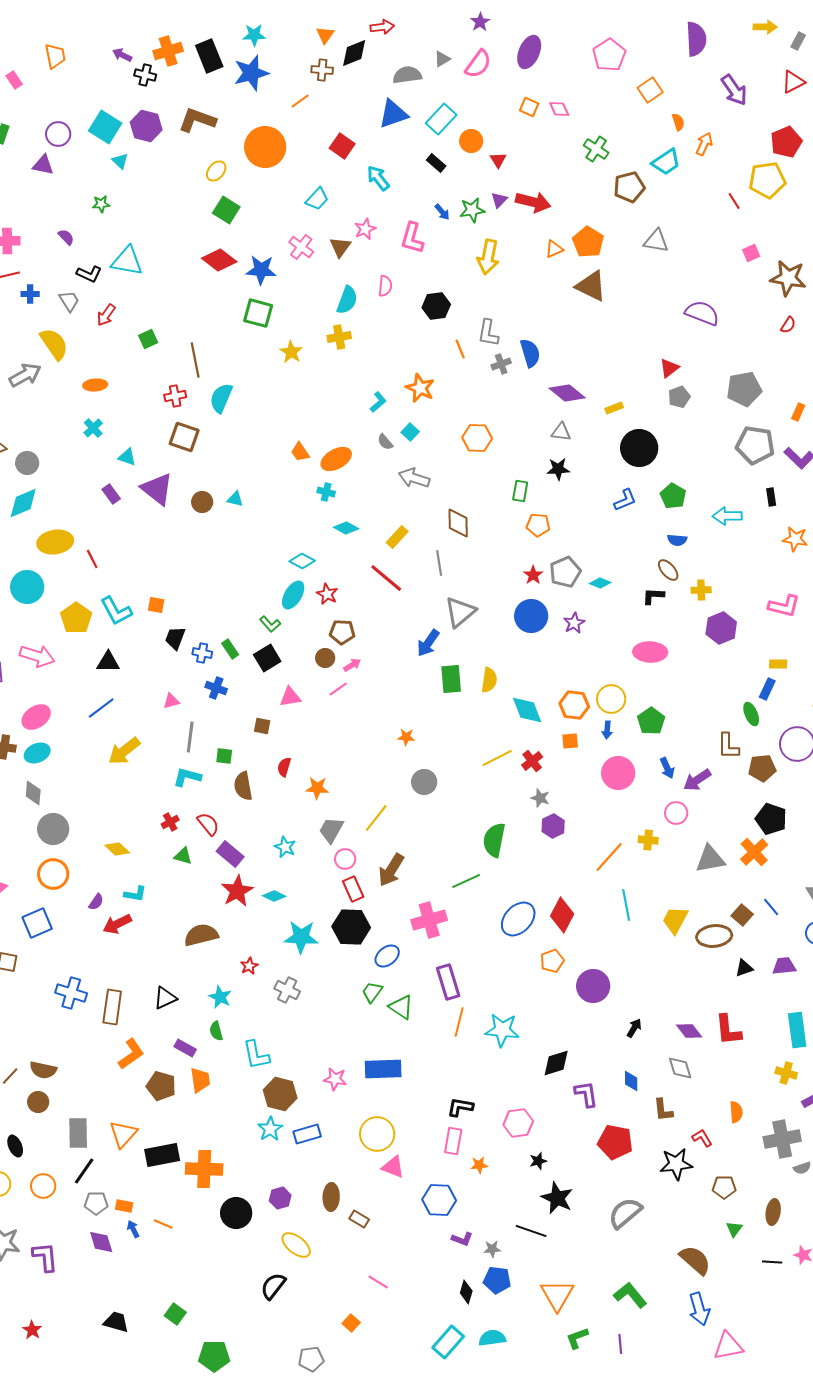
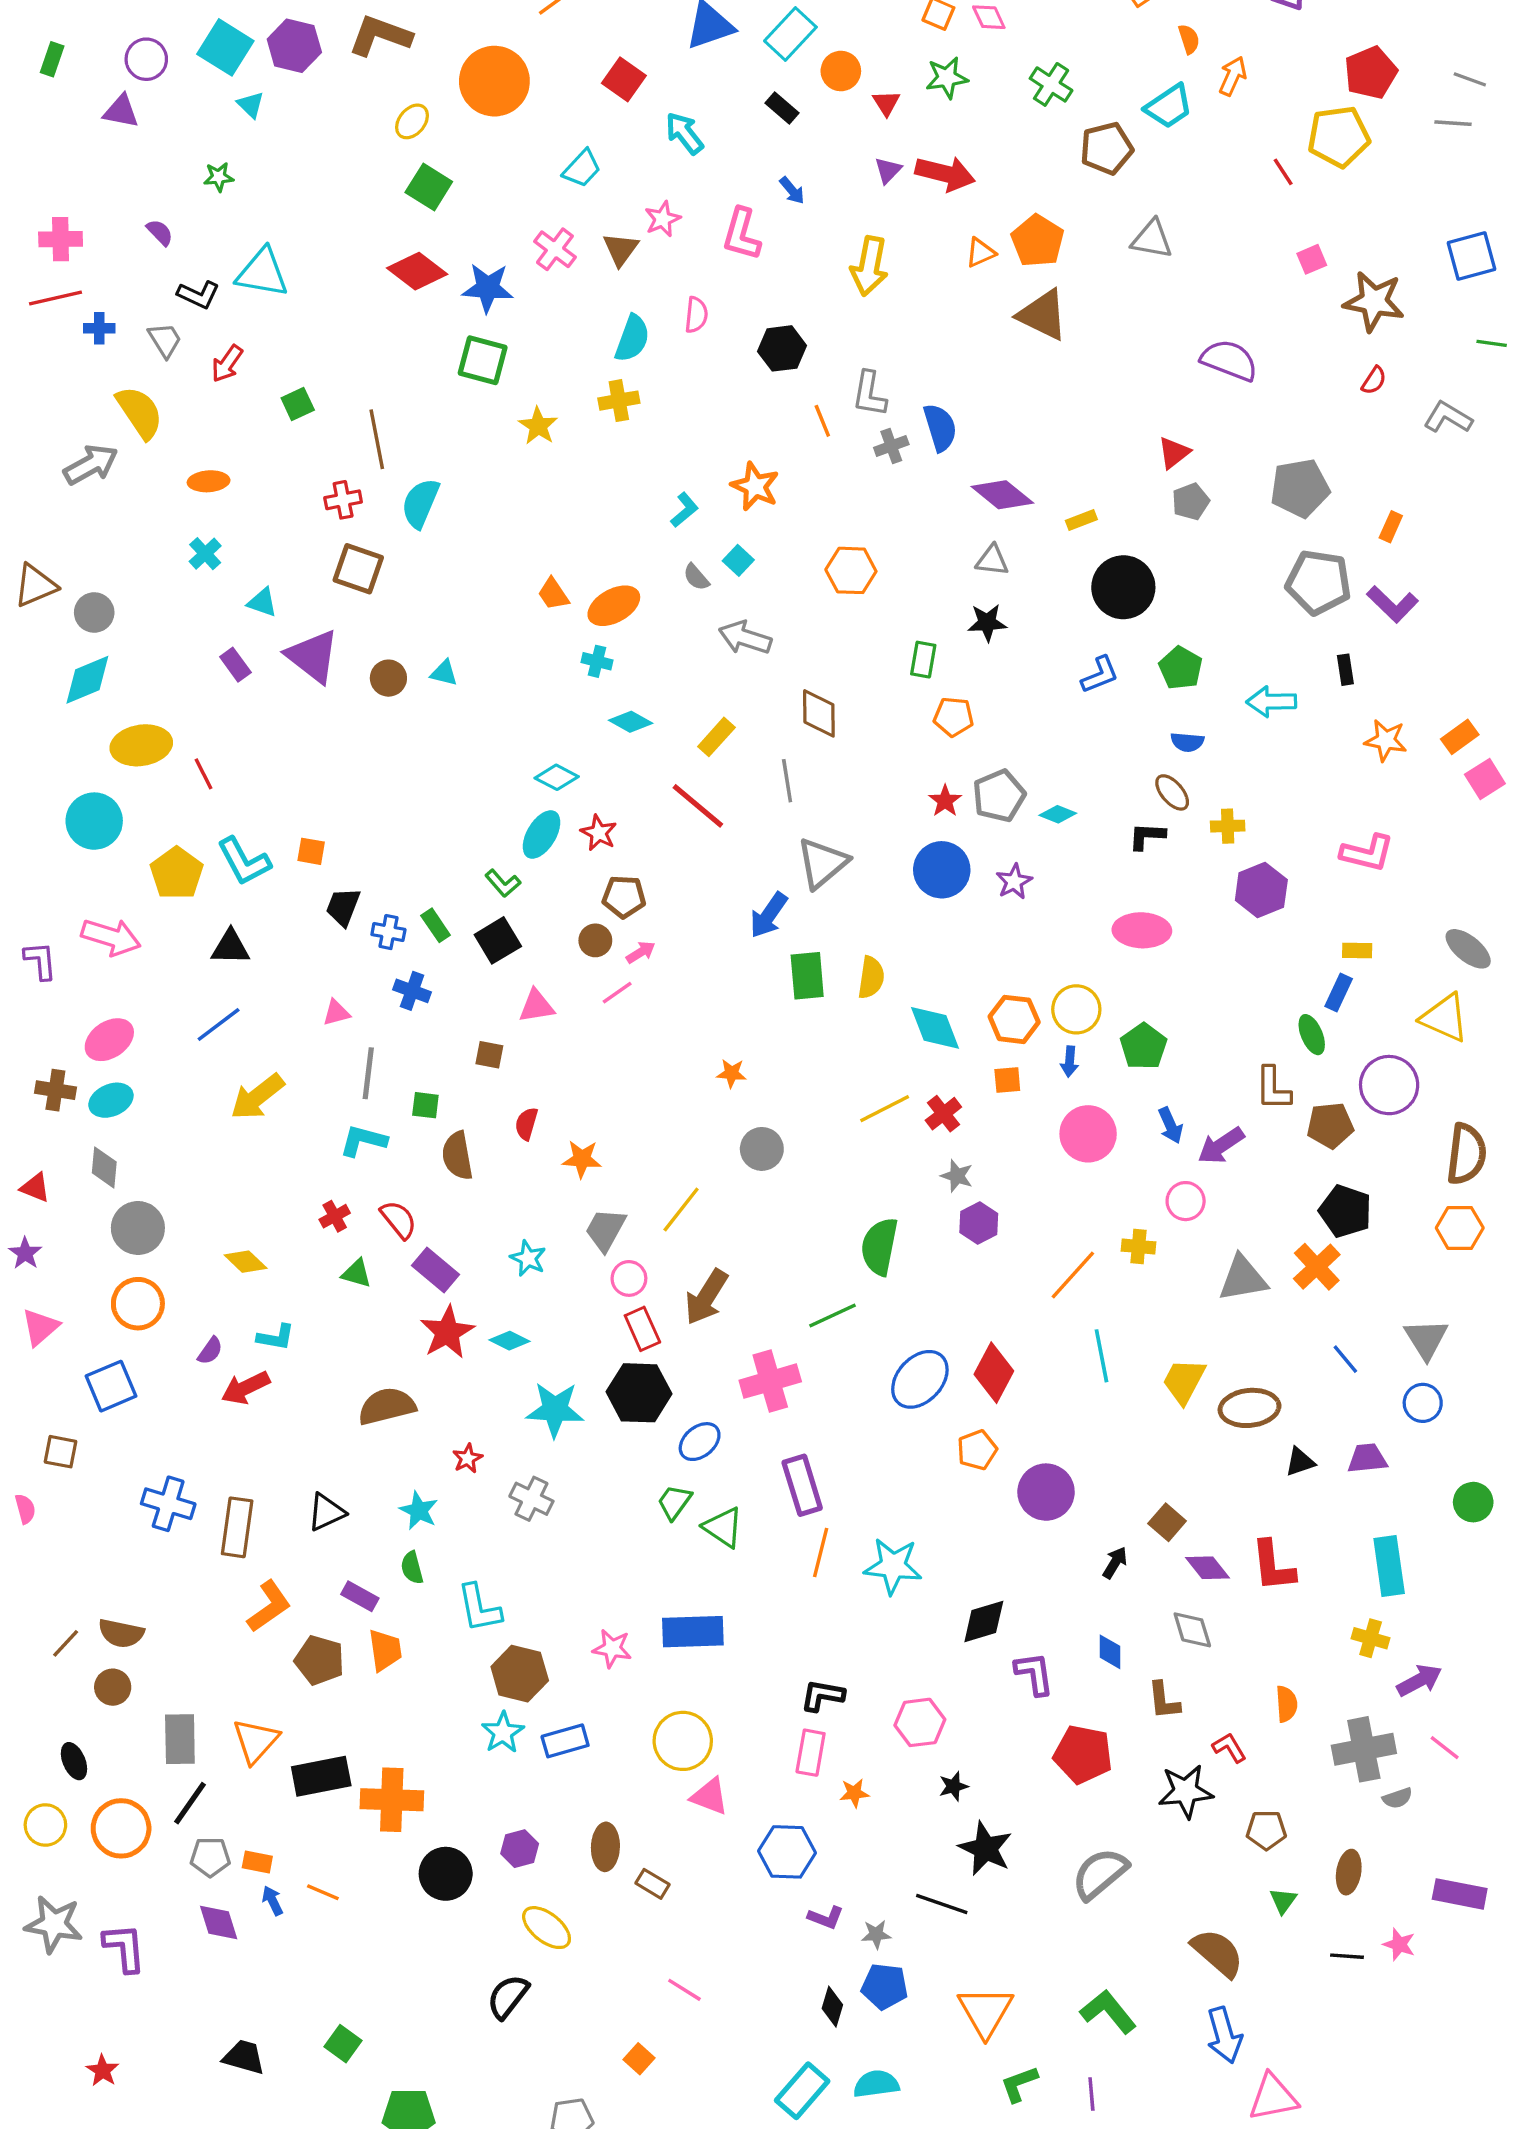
green star: (472, 210) -> (947, 78), moved
brown square: (742, 915) -> (1167, 1522), moved
orange circle: (43, 1186) -> (121, 1828), size x1.4

